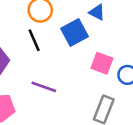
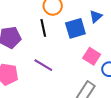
blue triangle: (97, 12) -> (96, 16), turned 40

